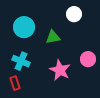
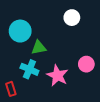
green triangle: (53, 37) -> (39, 48), moved
cyan cross: (21, 61) -> (29, 69), moved

